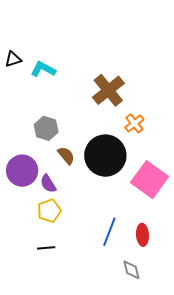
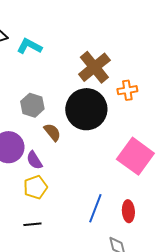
orange cross: (134, 123) -> (127, 90), moved, turned 30
black circle: (105, 156) -> (86, 109), moved

